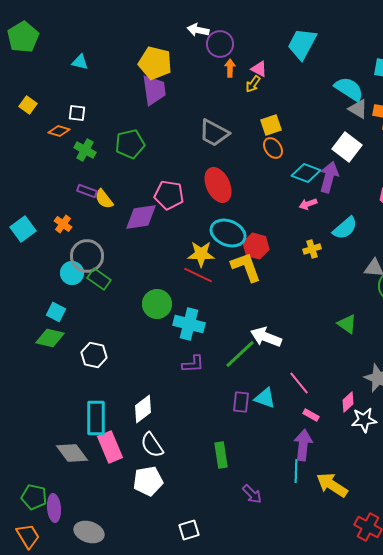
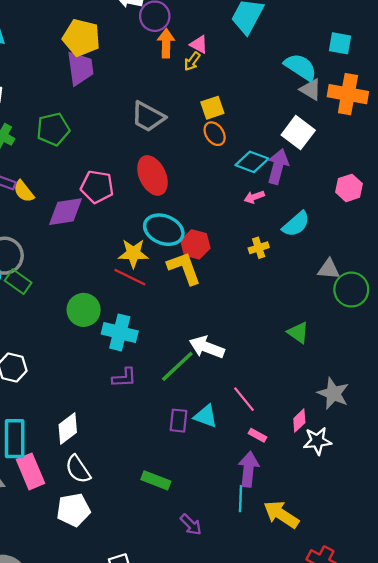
orange arrow: (230, 68) -> (166, 43), size x1.4
green rectangle: (221, 455) -> (156, 480), turned -60

